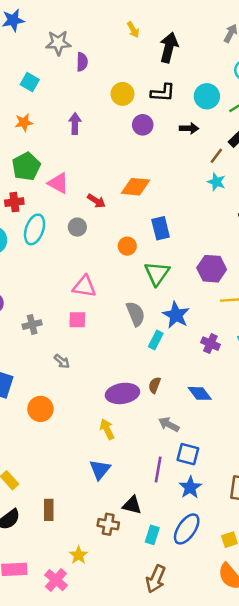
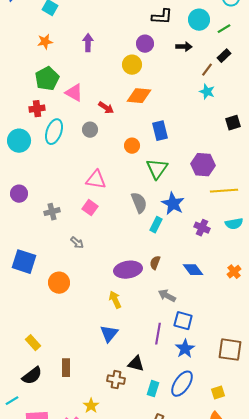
yellow circle: (122, 94) -> (132, 65), moved
pink square: (77, 320) -> (90, 208), turned 35

